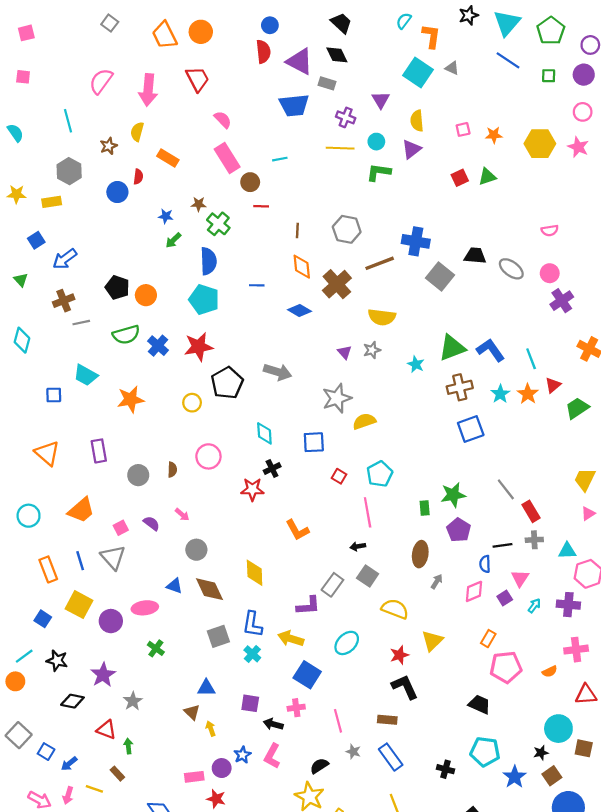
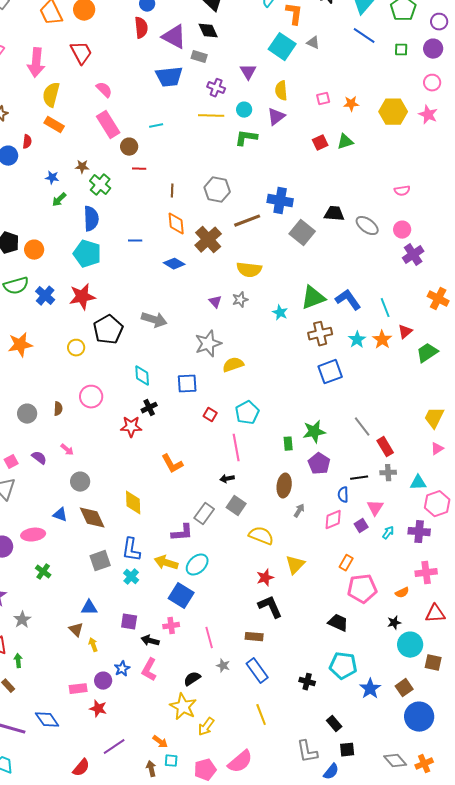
yellow semicircle: (137, 132) -> (51, 95), moved, size x1.4
cyan ellipse: (347, 643) -> (197, 565), moved
black star: (541, 753) -> (394, 623), moved

